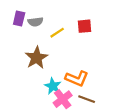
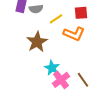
orange L-shape: (77, 78) -> (74, 34), moved
brown line: (87, 99) -> (83, 80), turned 35

